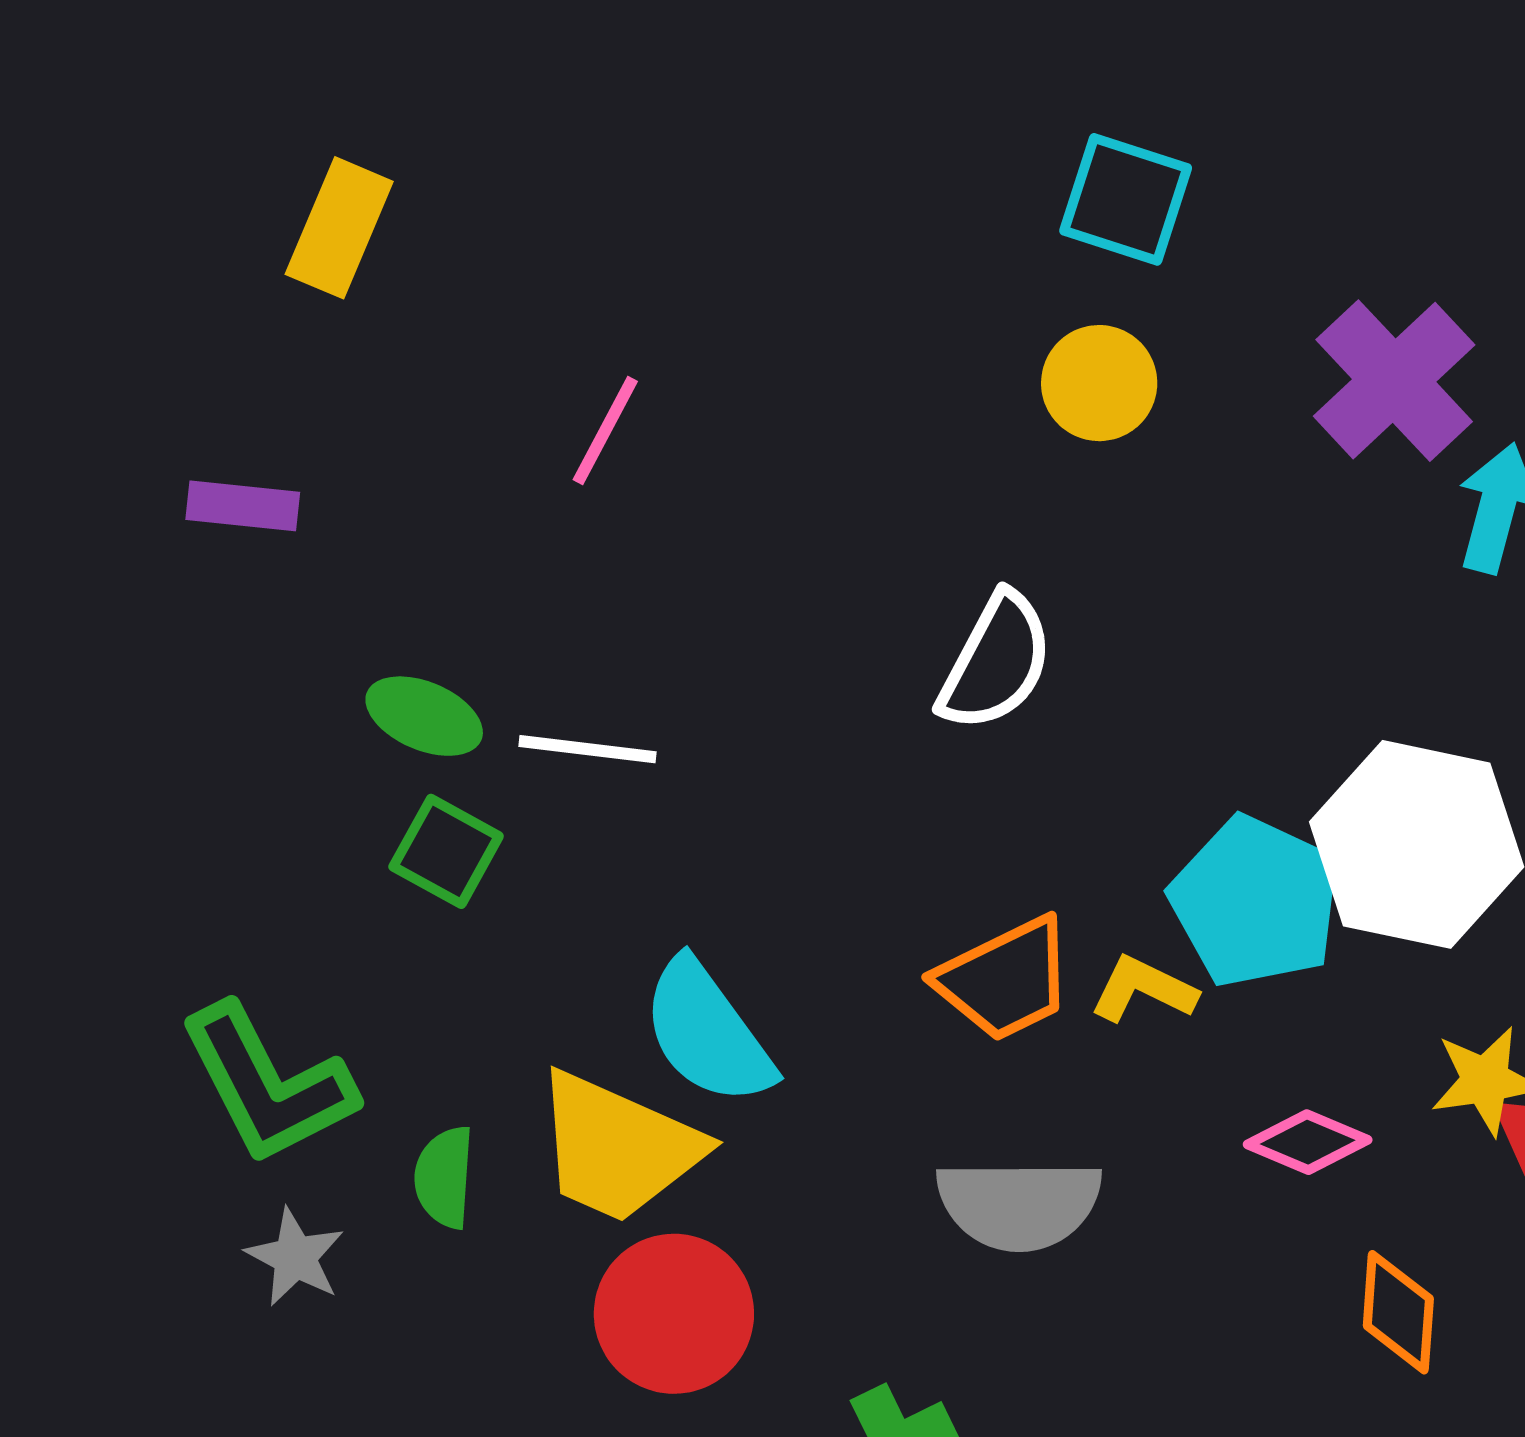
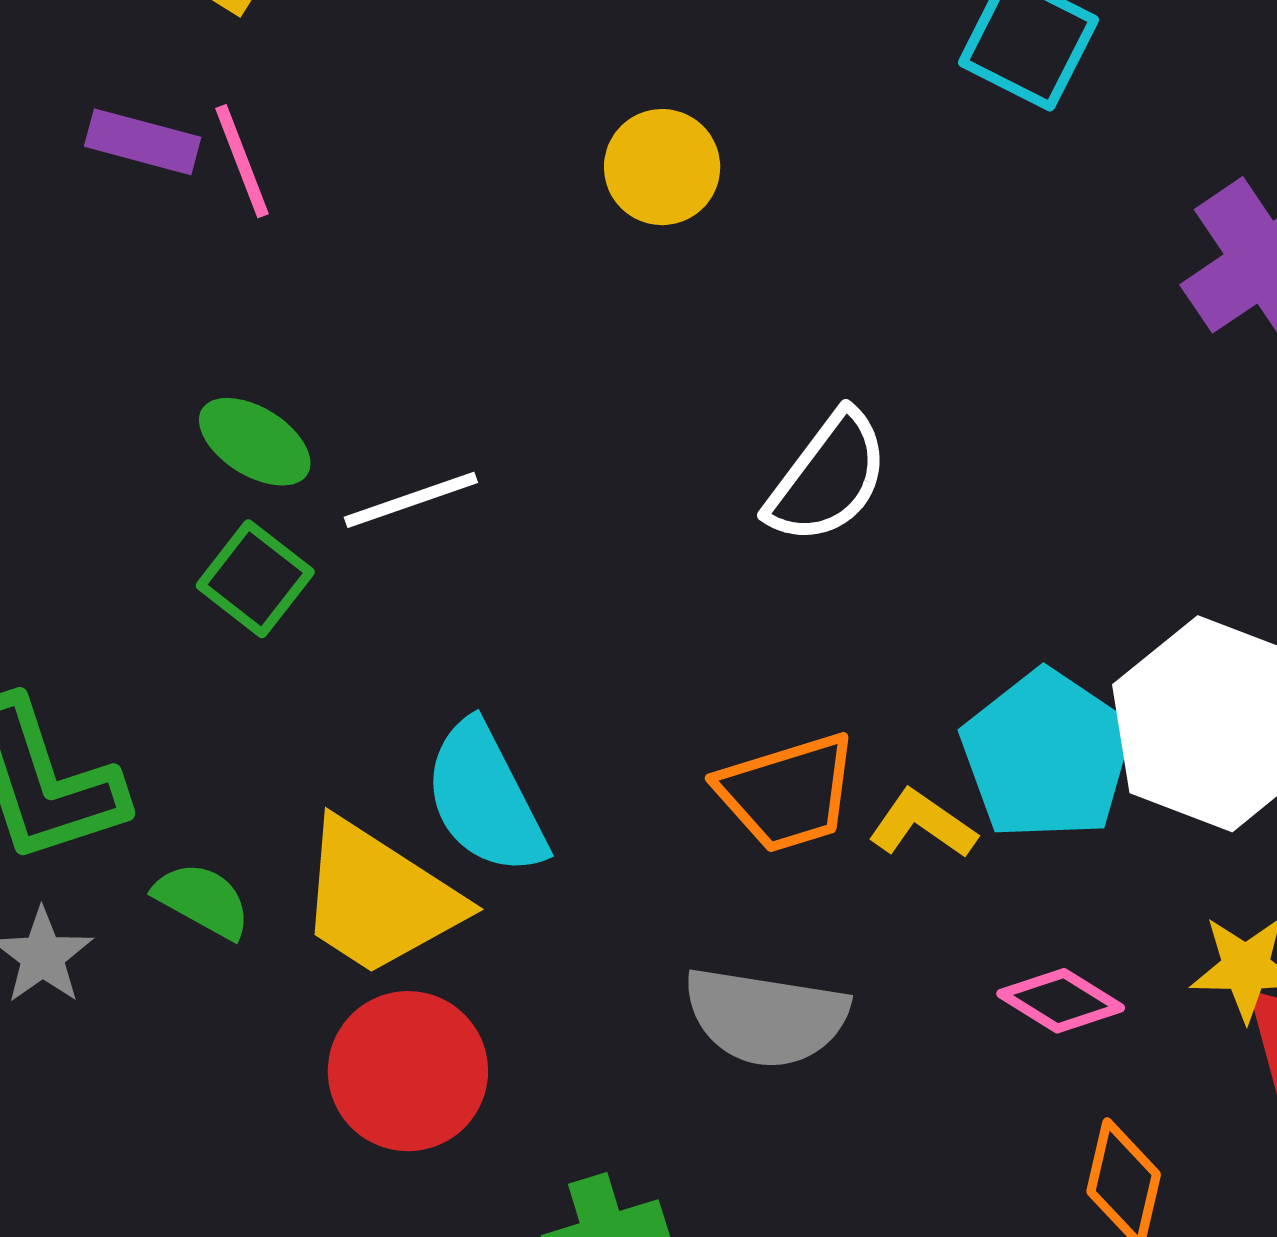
yellow circle: (1099, 383) -> (662, 167), moved
pink line: (605, 430) -> (242, 161), moved, turned -58
purple rectangle: (243, 506) -> (143, 142), moved
white line: (587, 749) -> (411, 500), turned -35
green semicircle: (444, 1177) -> (202, 900), turned 106

